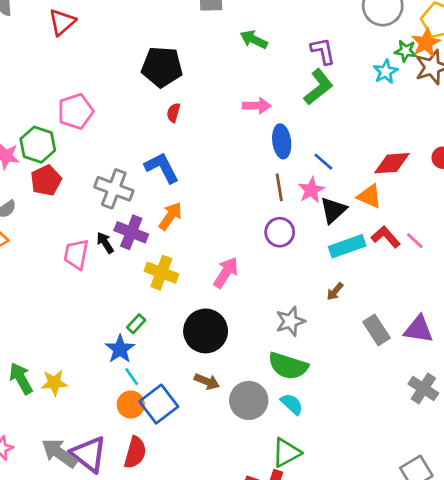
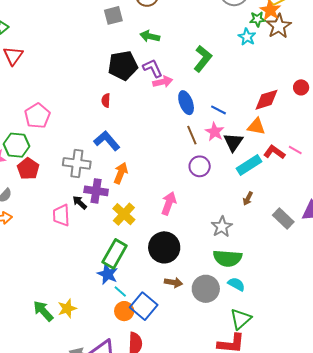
purple L-shape: (323, 51) -> (153, 68), moved
black pentagon: (162, 67) -> (123, 66), moved
yellow cross: (161, 273) -> (124, 214), turned 35
green rectangle: (136, 324) -> (115, 254), size x2.0

